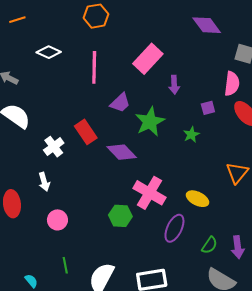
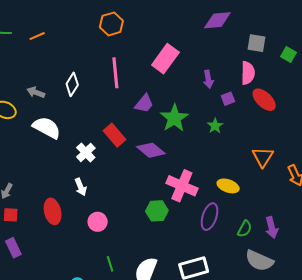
purple diamond: (207, 25) -> (217, 20), turned -52
white diamond: (49, 52) -> (72, 84), moved, turned -75
purple arrow: (174, 85) -> (208, 79), moved

